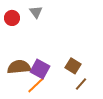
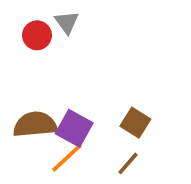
red circle: (12, 18) -> (37, 35), moved
brown line: (81, 84) -> (128, 163), moved

